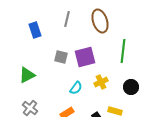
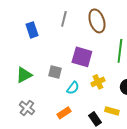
gray square: (61, 57) -> (55, 72), moved
purple square: (85, 57) -> (82, 57), turned 30

